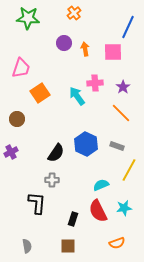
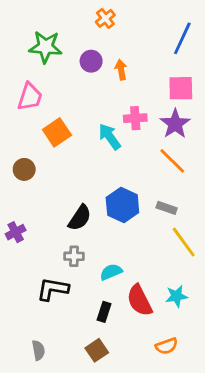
green star: (28, 18) -> (46, 47), moved
pink square: (113, 52) -> (181, 88), moved
purple star: (123, 87) -> (175, 124), size x1.5
purple cross: (11, 152) -> (16, 232), moved
yellow line: (129, 170) -> (184, 242), turned -65
cyan semicircle: (101, 185) -> (111, 272), moved
black L-shape: (37, 203) -> (53, 289), turned -85
brown square: (68, 246) -> (97, 350), turned -35

